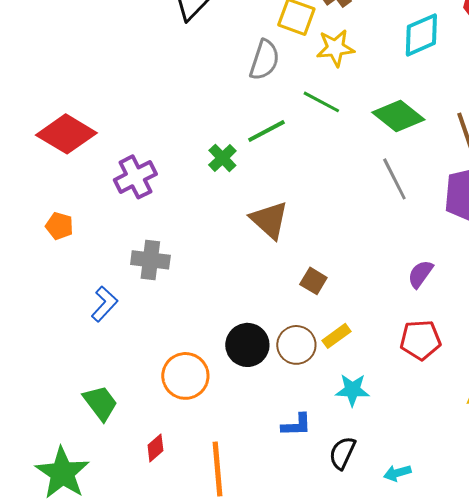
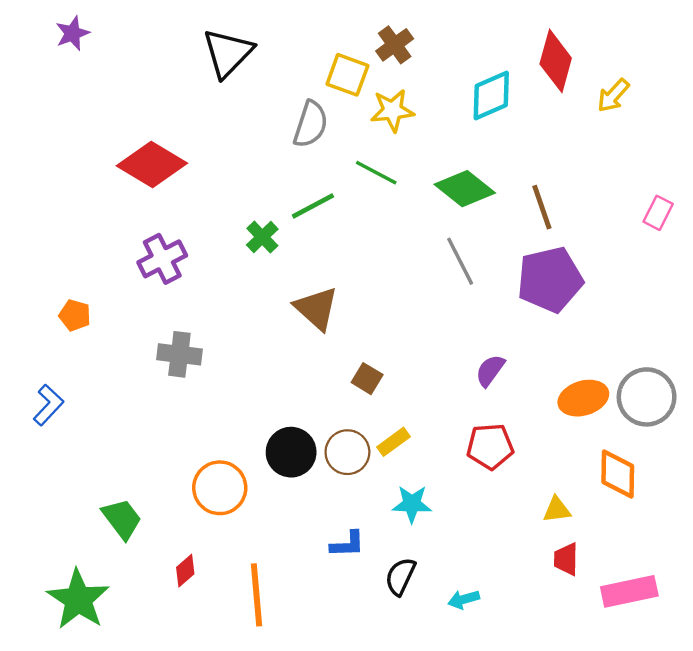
red diamond: (66, 134) -> (152, 165), moved
blue L-shape: (104, 304) -> (48, 405), moved

